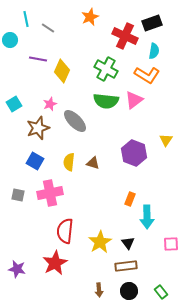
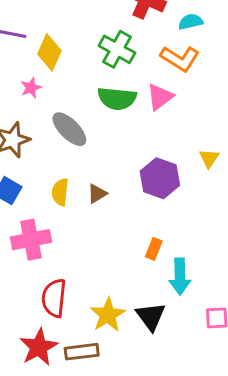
cyan semicircle: (154, 51) -> (191, 22), turned -112
pink star: (50, 104) -> (31, 88), moved
brown triangle: (93, 163) -> (97, 194), turned -48
black triangle: (128, 243) -> (151, 316), size x1.5
brown rectangle: (126, 266) -> (82, 352), moved

